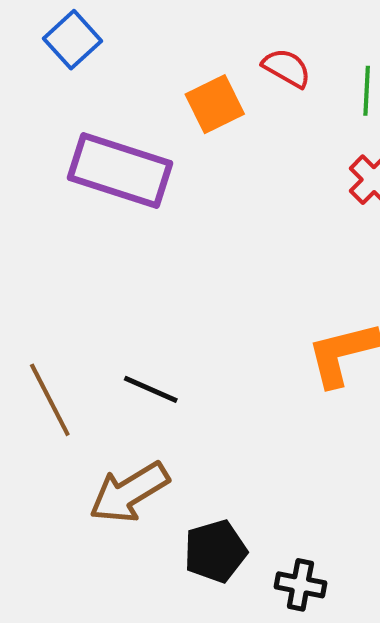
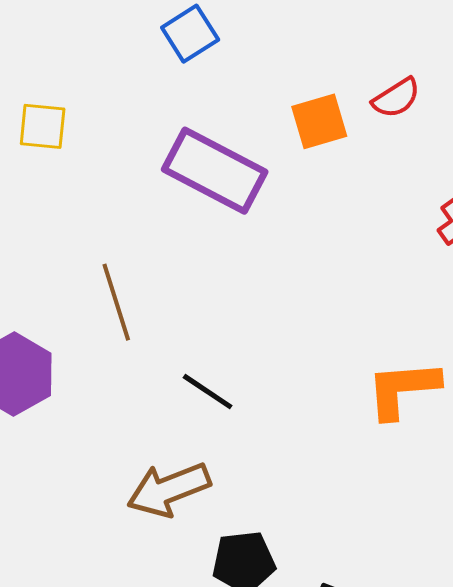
red semicircle: (287, 68) -> (396, 98), turned 108
brown line: (50, 400) -> (116, 302), moved

